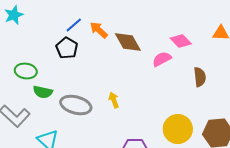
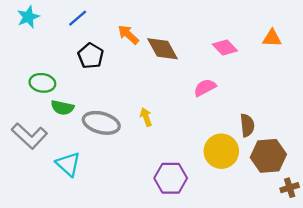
blue line: (74, 25) -> (78, 18), moved
pink semicircle: (162, 59) -> (205, 88), moved
brown semicircle: (200, 77) -> (247, 125), moved

